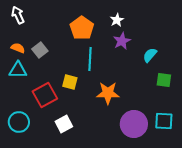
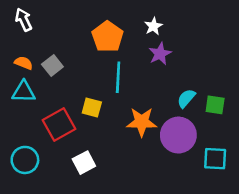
cyan semicircle: (150, 55) -> (186, 98), moved
purple circle: (134, 124) -> (178, 135), moved

